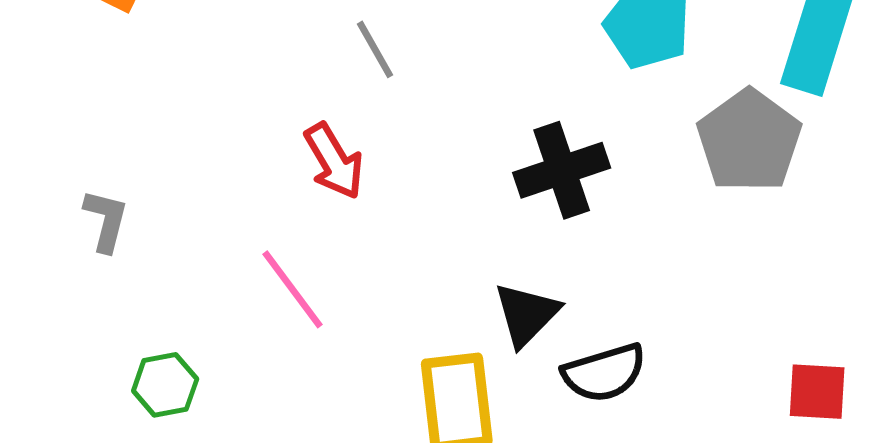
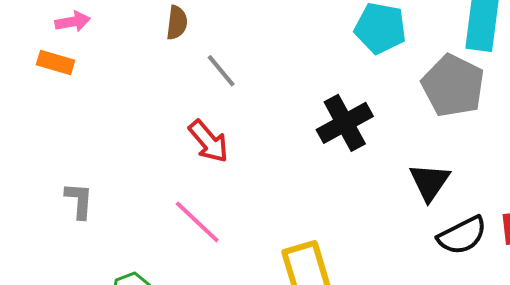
black triangle: (526, 314) -> (430, 182), moved
black semicircle: (604, 373) -> (462, 235), moved

